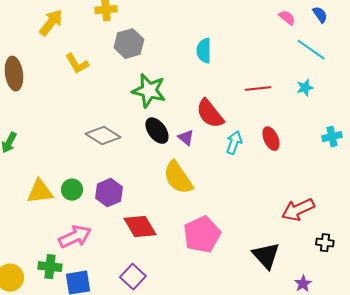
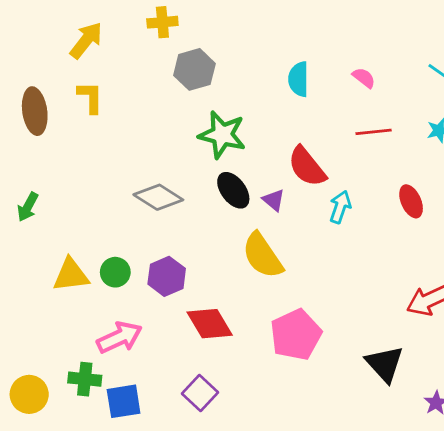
pink semicircle: (287, 18) -> (364, 78), moved
yellow L-shape: (77, 64) -> (90, 97), moved, turned -150
red ellipse: (271, 139) -> (411, 201), moved

